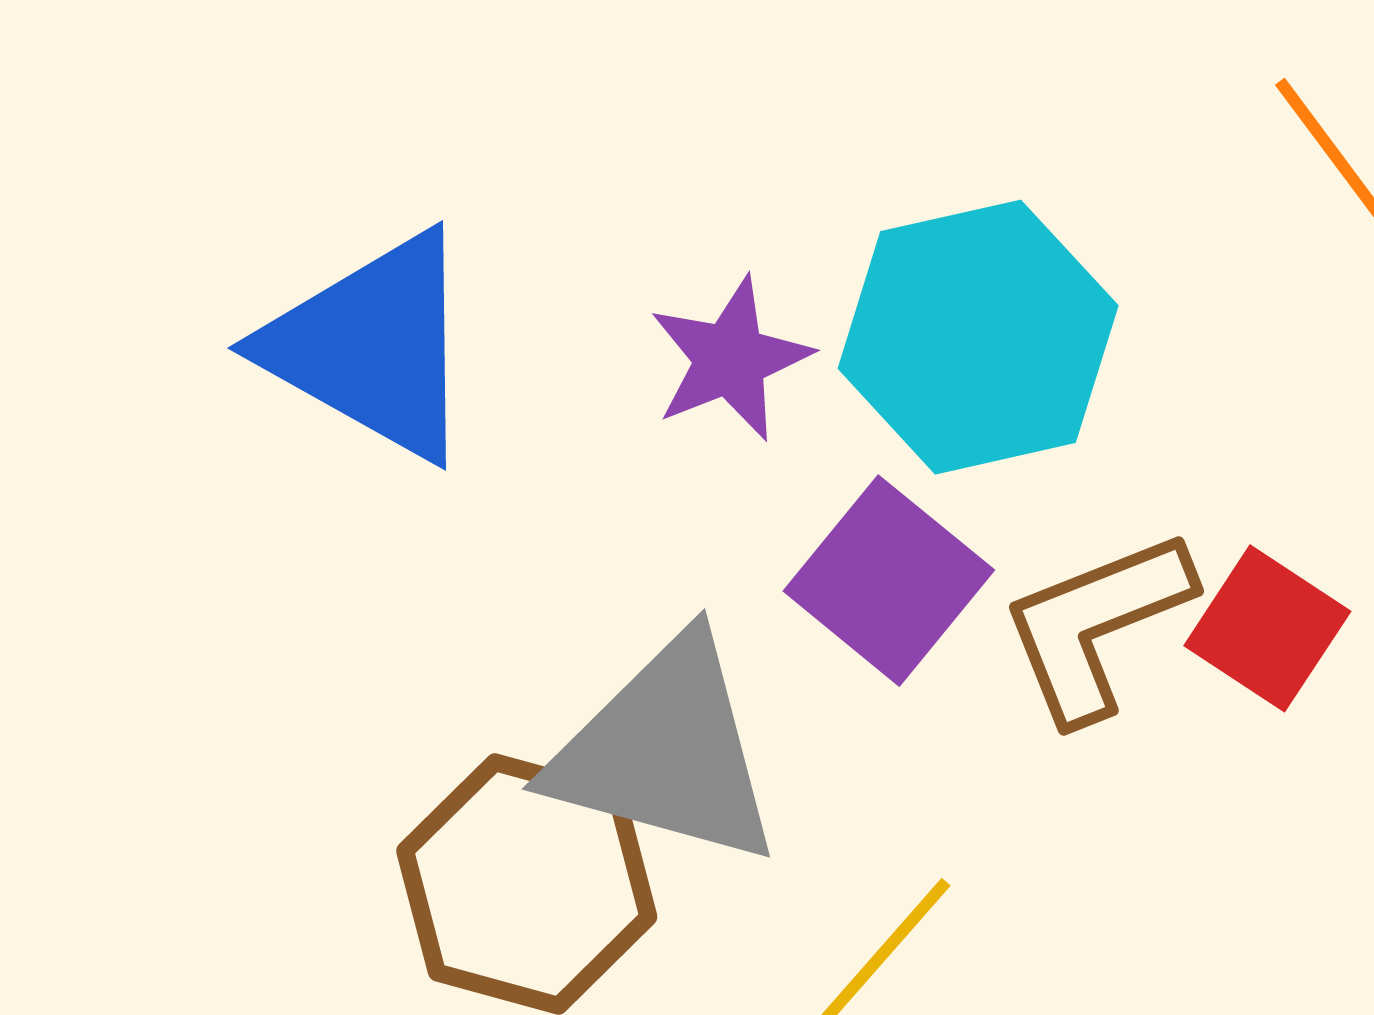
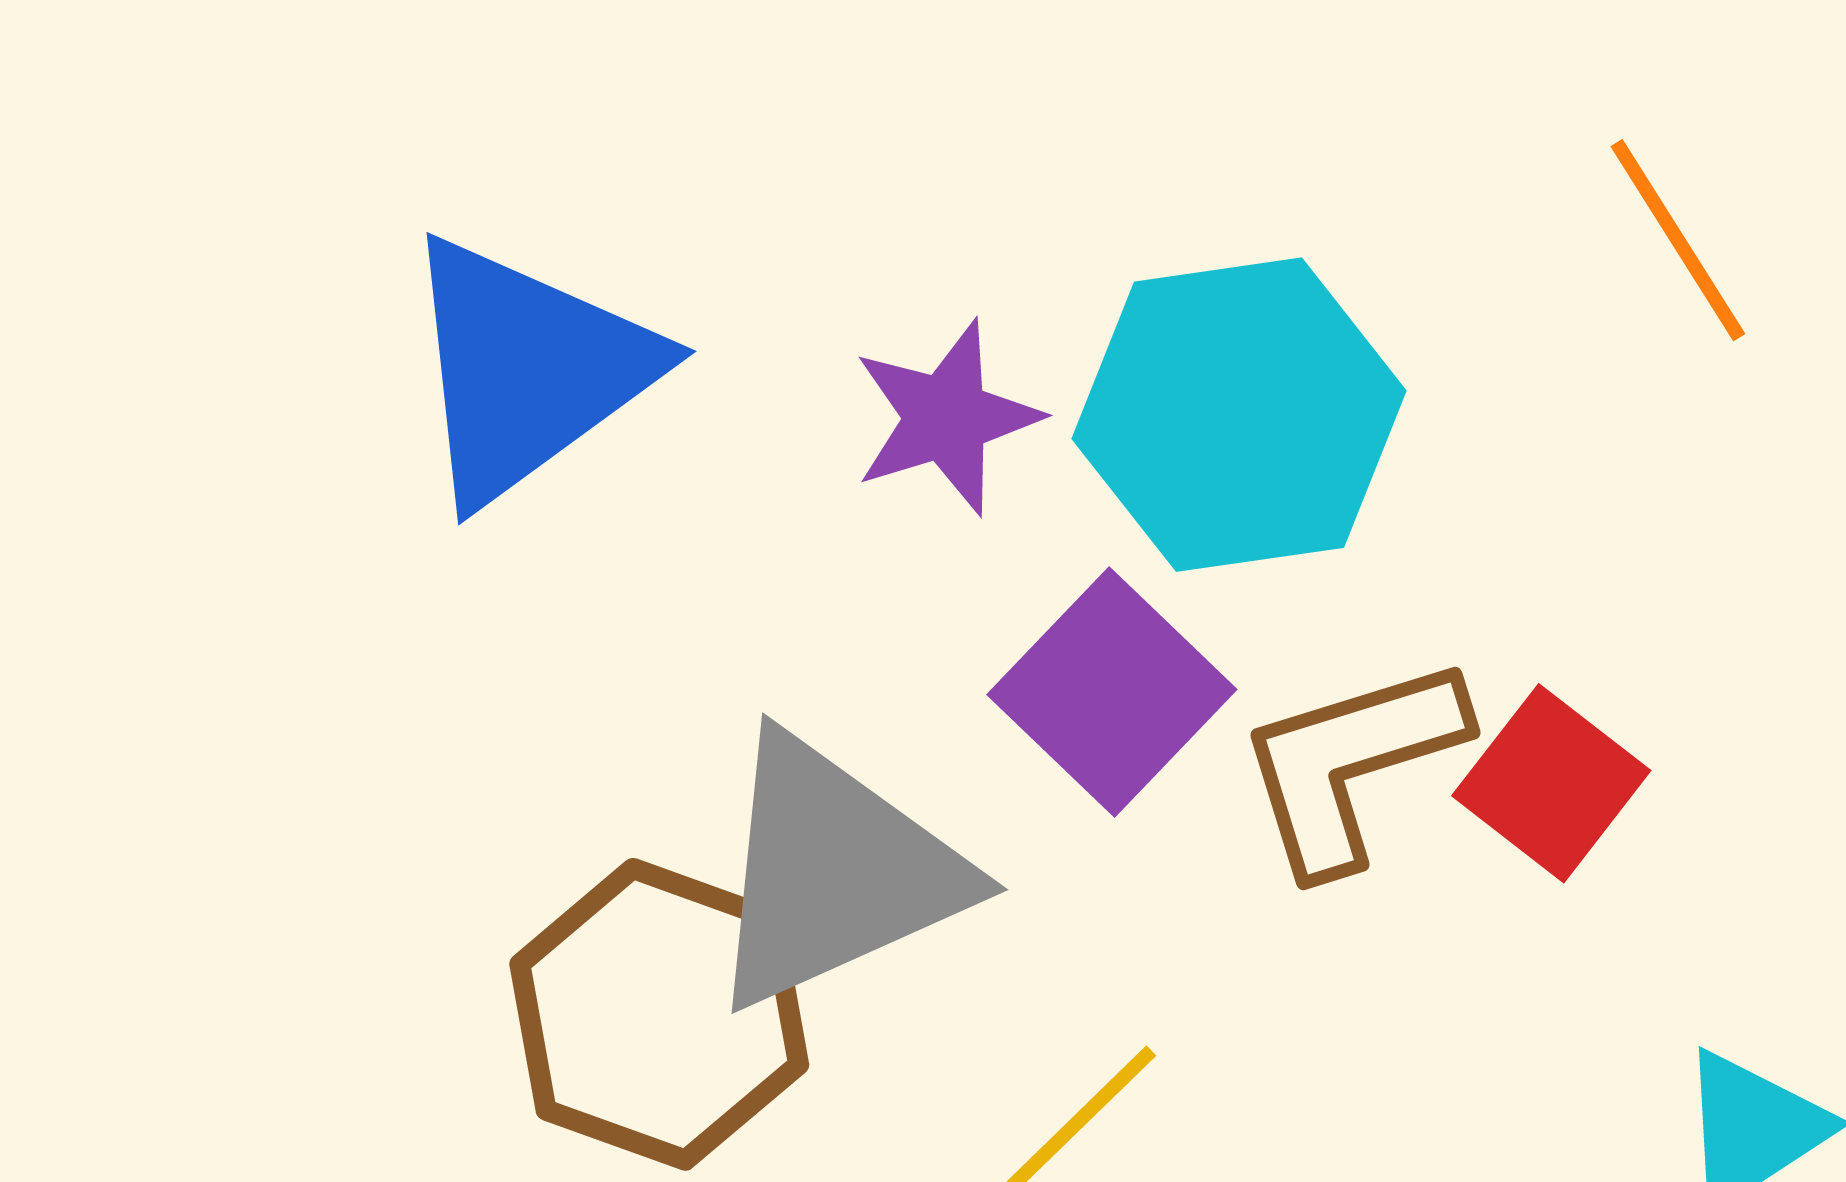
blue triangle: (372, 346) -> (527, 370), turned 50
gray triangle: (665, 752) -> (834, 872), turned -44

